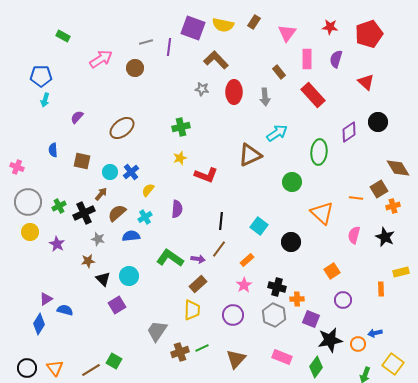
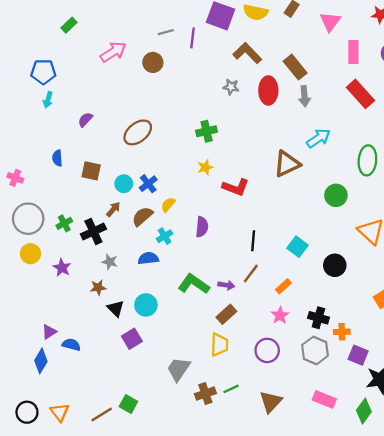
green rectangle: (63, 36) -> (69, 25), turned -72
brown rectangle: (279, 72) -> (295, 67), moved, size x1.5
brown semicircle: (117, 213) -> (142, 216), moved

